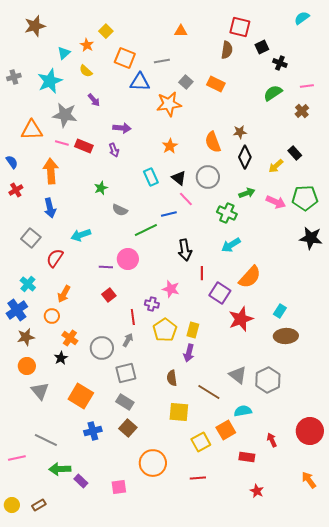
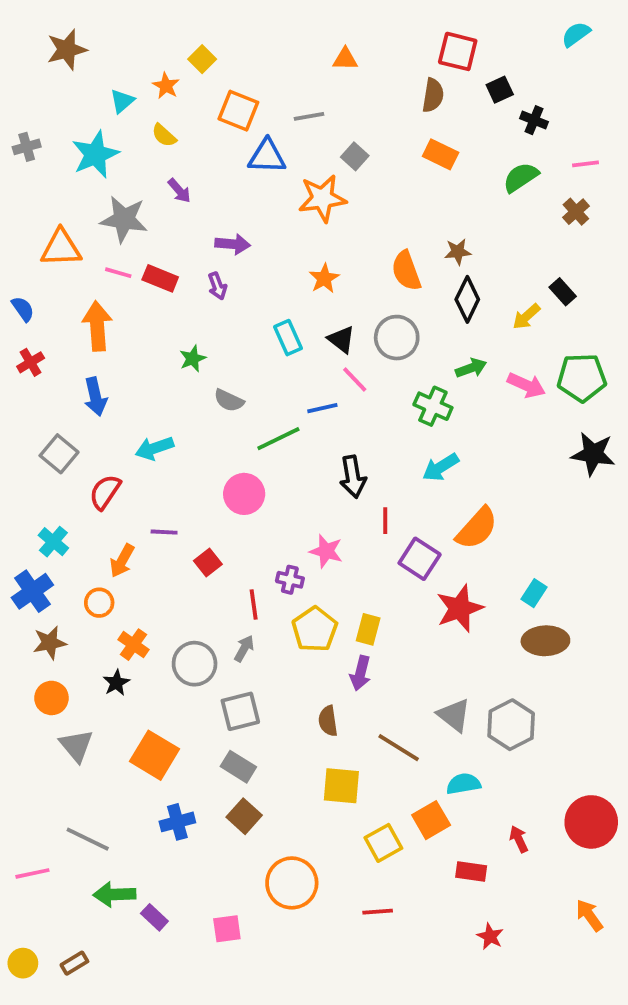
orange rectangle: (216, 84) -> (441, 154), moved
purple line: (106, 267) -> (164, 532), moved

